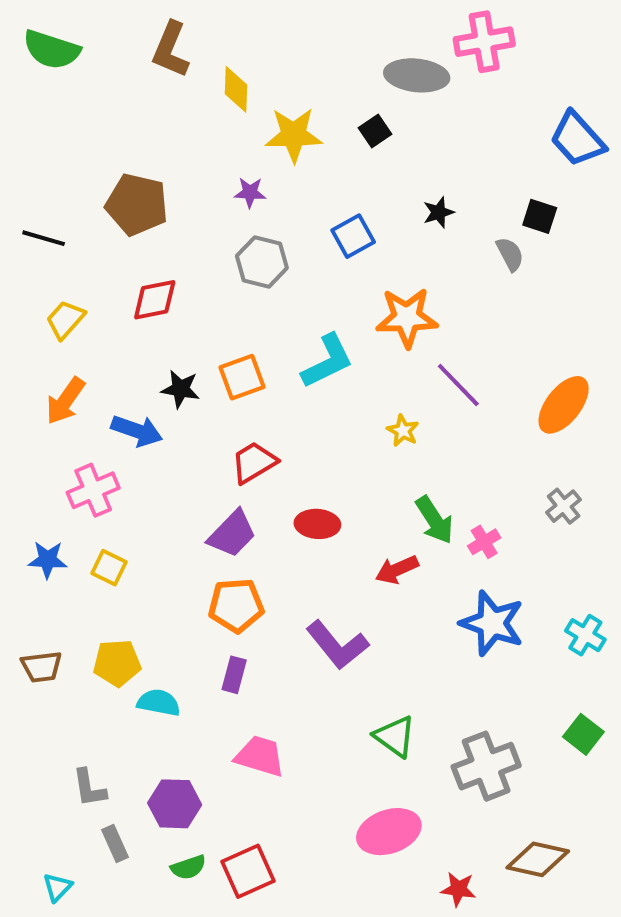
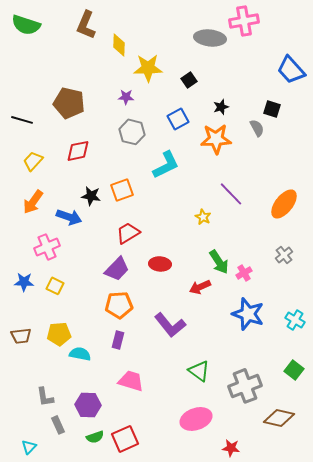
black square: (375, 131) -> (189, 80), moved
orange star: (407, 318) -> (216, 139), moved
cyan L-shape: (327, 361) -> (166, 165), moved
brown diamond: (538, 859) -> (279, 418), moved

